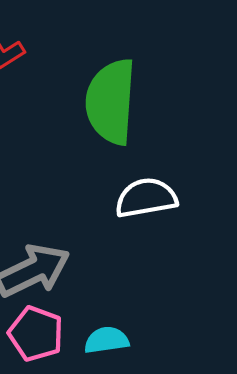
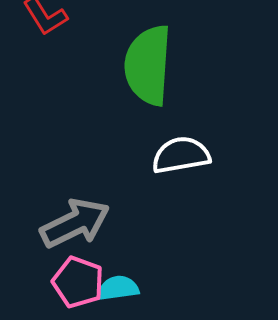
cyan semicircle: (107, 340) -> (118, 288), moved

